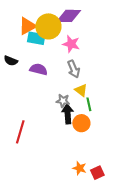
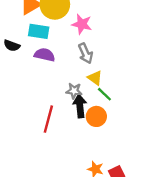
cyan rectangle: (36, 38) -> (39, 31), moved
green line: (89, 104) -> (104, 94), turned -32
red line: (20, 132) -> (48, 119), moved

